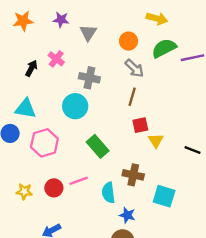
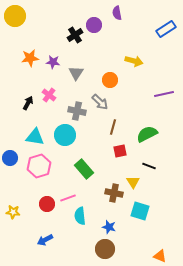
orange star: (23, 21) -> (30, 58), moved
green semicircle: (164, 48) -> (147, 134), moved
gray arrow: (134, 68) -> (100, 102), moved
cyan triangle: (25, 109) -> (35, 137), moved
yellow triangle: (156, 141) -> (133, 182), moved
black line: (192, 150) -> (149, 166), moved
yellow star: (24, 191) -> (13, 212), moved
cyan semicircle: (108, 193) -> (80, 216), moved

